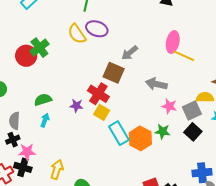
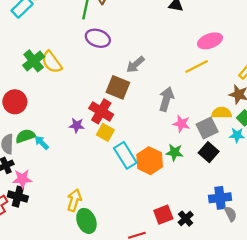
yellow semicircle: (77, 34) -> (52, 62), moved
pink ellipse: (173, 42) -> (210, 41), moved, turned 60
red circle: (26, 56) -> (15, 102), moved
yellow line: (184, 56) -> (197, 66), turned -50
gray arrow: (156, 84) -> (166, 99), turned 95
green semicircle: (43, 100) -> (25, 136), moved
cyan arrow: (45, 120) -> (42, 143), turned -64
yellow arrow: (57, 169) -> (74, 200), moved

